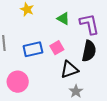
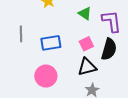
pink square: (57, 48) -> (86, 44), moved
pink circle: (18, 82) -> (46, 76), moved

